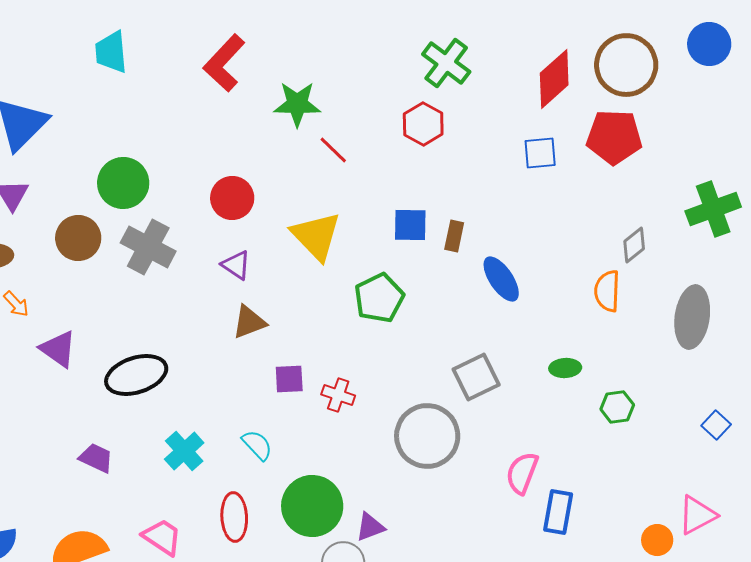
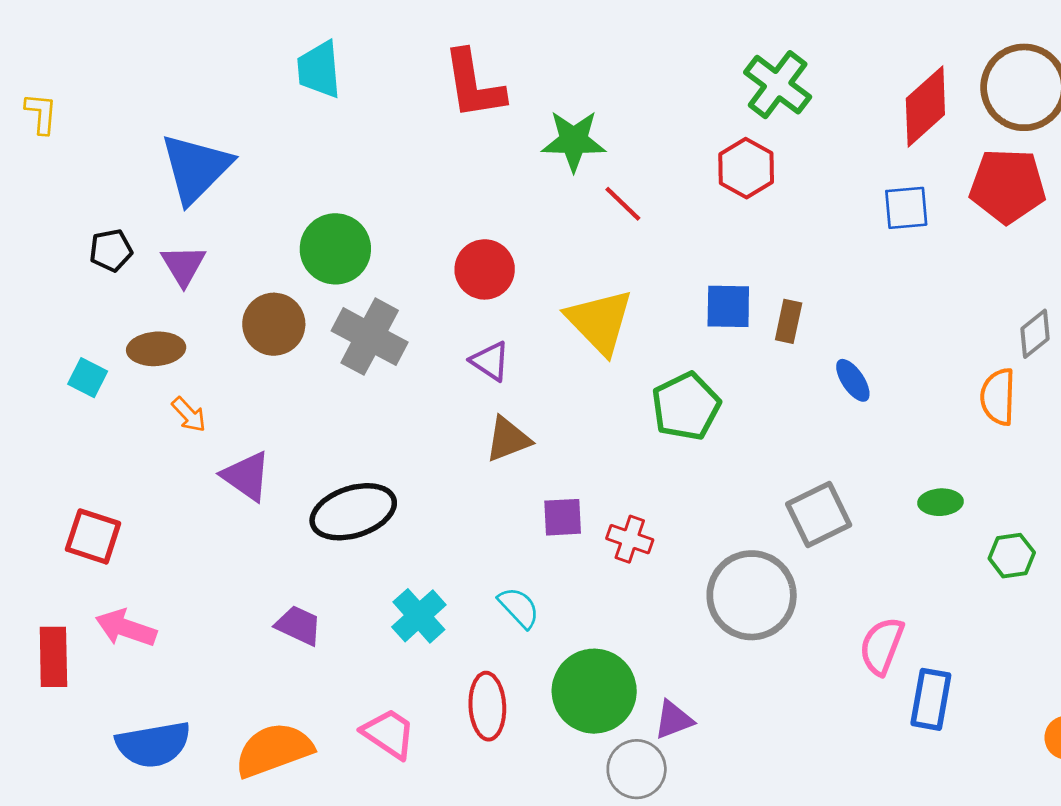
red L-shape: (224, 63) -> (474, 85), turned -52
blue ellipse: (501, 279) -> (853, 380), size x0.7

